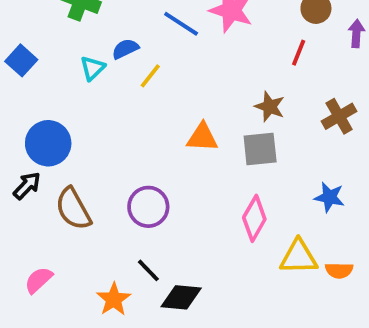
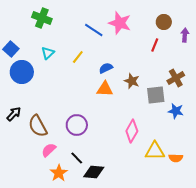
blue semicircle: (125, 49) -> (106, 68), moved
brown star: (270, 107) -> (132, 81), moved
blue circle: (48, 143) -> (22, 72), moved
gray square: (260, 149) -> (156, 95), moved
blue star: (329, 197) -> (176, 111), moved
pink semicircle: (39, 280) -> (49, 150), moved

